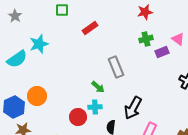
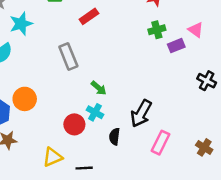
cyan star: (39, 44) -> (21, 24), moved
gray rectangle: (116, 67) -> (68, 56), moved
cyan cross: (95, 107) -> (95, 112), turned 32

